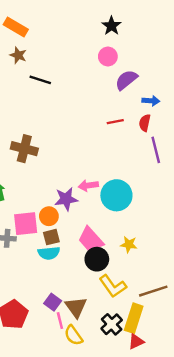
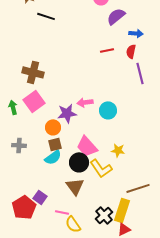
cyan circle: (116, 195) -> (108, 110), size x0.7
pink square: (26, 224) -> (34, 101), moved, turned -30
cyan semicircle: (49, 253) -> (53, 157), turned -30
black circle: (97, 259) -> (79, 162), moved
yellow L-shape: (113, 286) -> (101, 168), moved
purple square: (53, 302) -> (40, 197), moved
brown triangle: (76, 307) -> (75, 186), moved
pink line: (60, 321) -> (62, 212), turned -64

